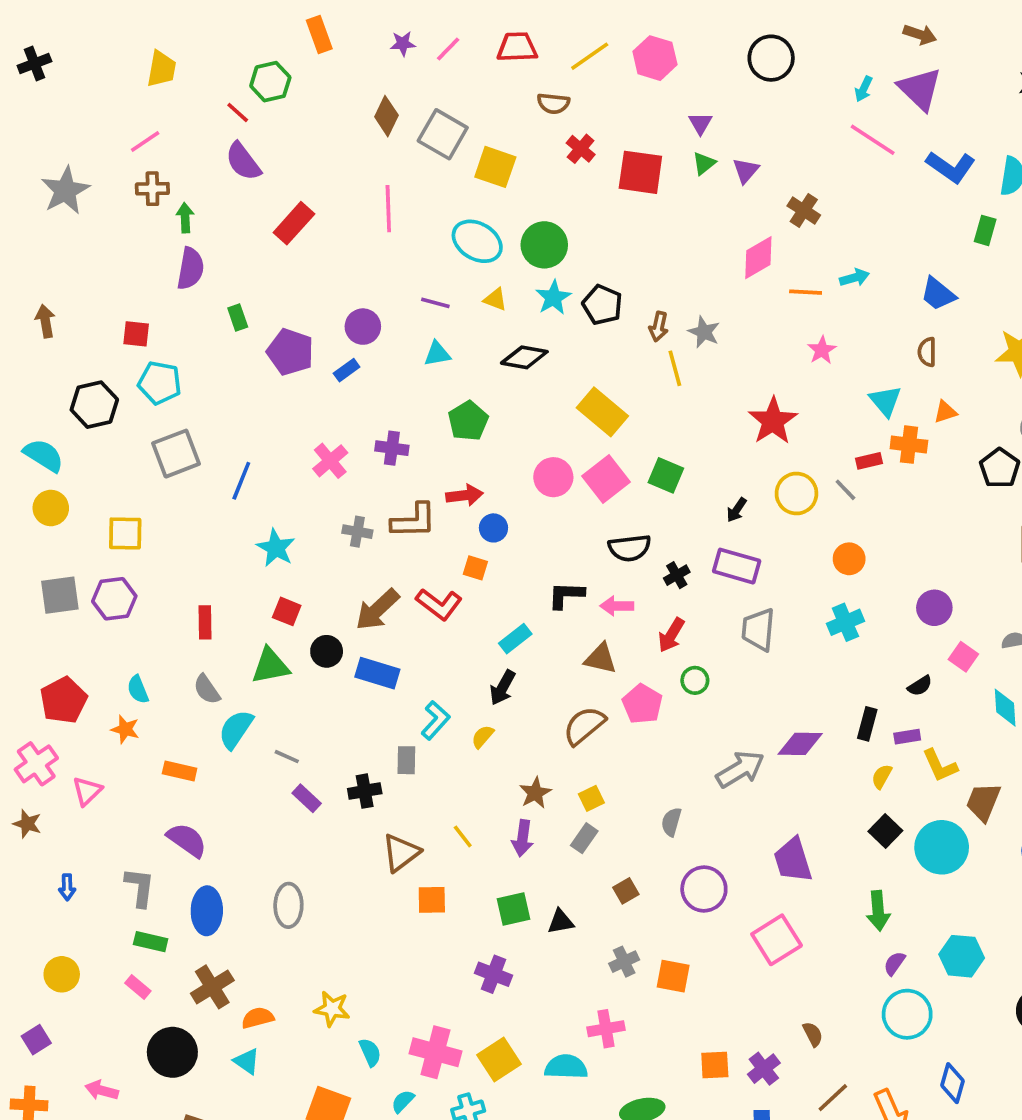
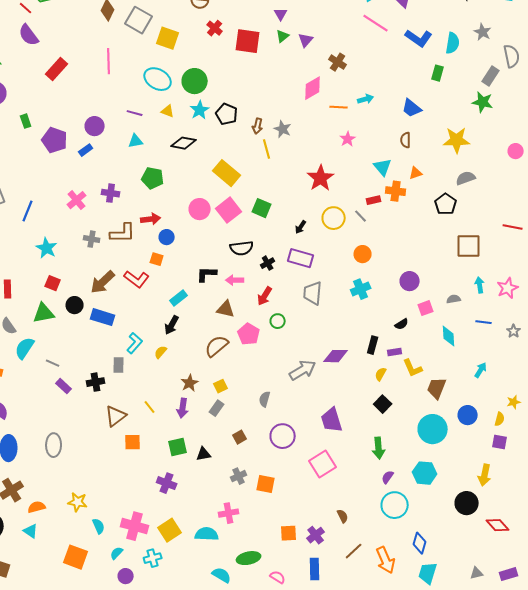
green pentagon: (468, 421) -> (153, 178), turned -30
pink square: (963, 657) -> (426, 308), turned 35
cyan circle: (942, 847) -> (433, 429), moved

